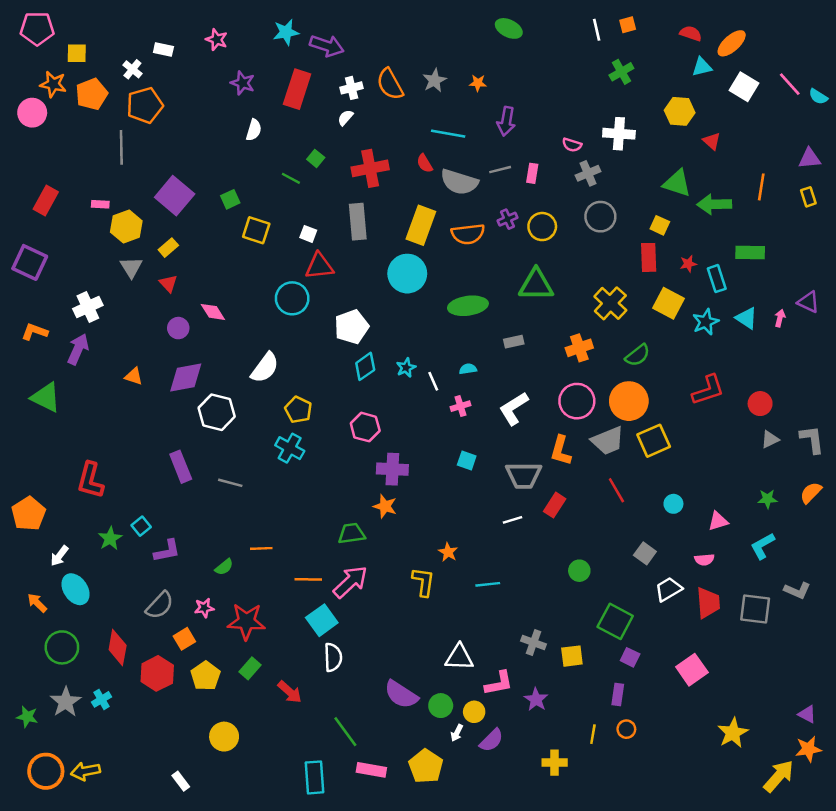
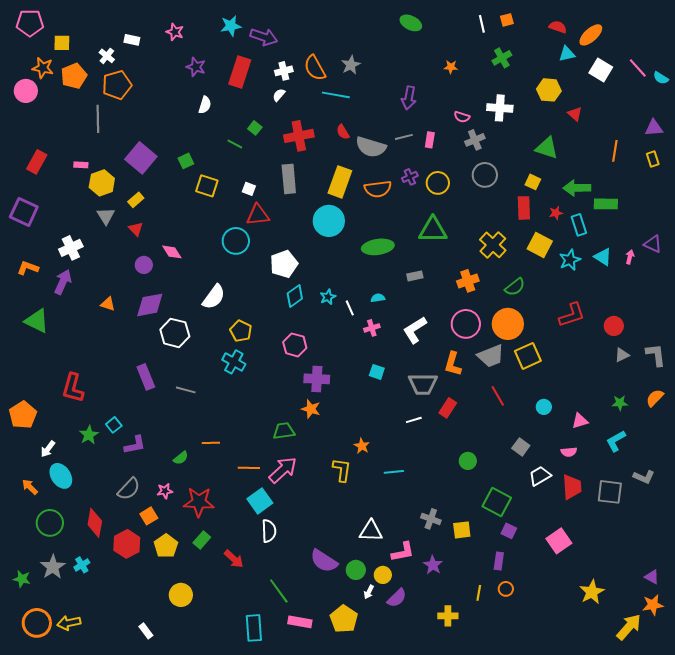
orange star: (478, 83) -> (451, 67), moved
cyan line: (448, 134) -> (336, 95), moved
green arrow: (714, 204) -> (577, 188), moved

